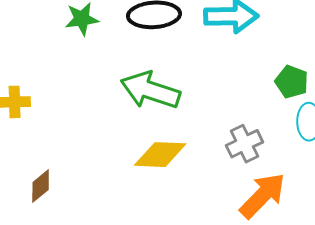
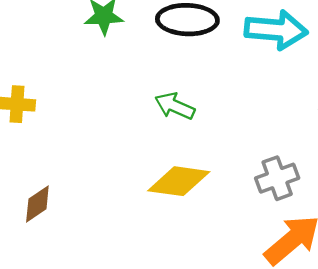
green arrow: (150, 90) -> (175, 106), size x0.6

